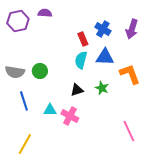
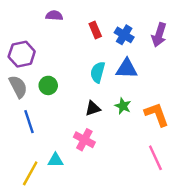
purple hexagon: (18, 21) -> (22, 54), moved
red rectangle: (83, 39) -> (95, 30), moved
gray semicircle: (15, 72) -> (18, 87), turned -126
orange L-shape: (130, 74) -> (157, 114), moved
cyan triangle: (50, 110) -> (55, 160), moved

